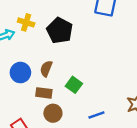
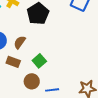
brown circle: (53, 113) -> (32, 81), moved

